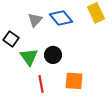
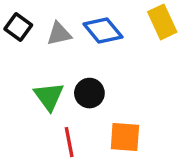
gray triangle: (35, 20) -> (59, 34), turned 35
black square: (11, 39) -> (18, 27), moved

